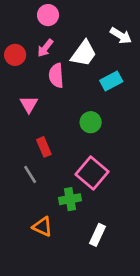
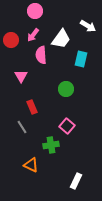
cyan rectangle: (111, 81) -> (81, 59), turned -49
pink square: (92, 173) -> (67, 126), size x0.7
white rectangle: (97, 235) -> (76, 181), moved

